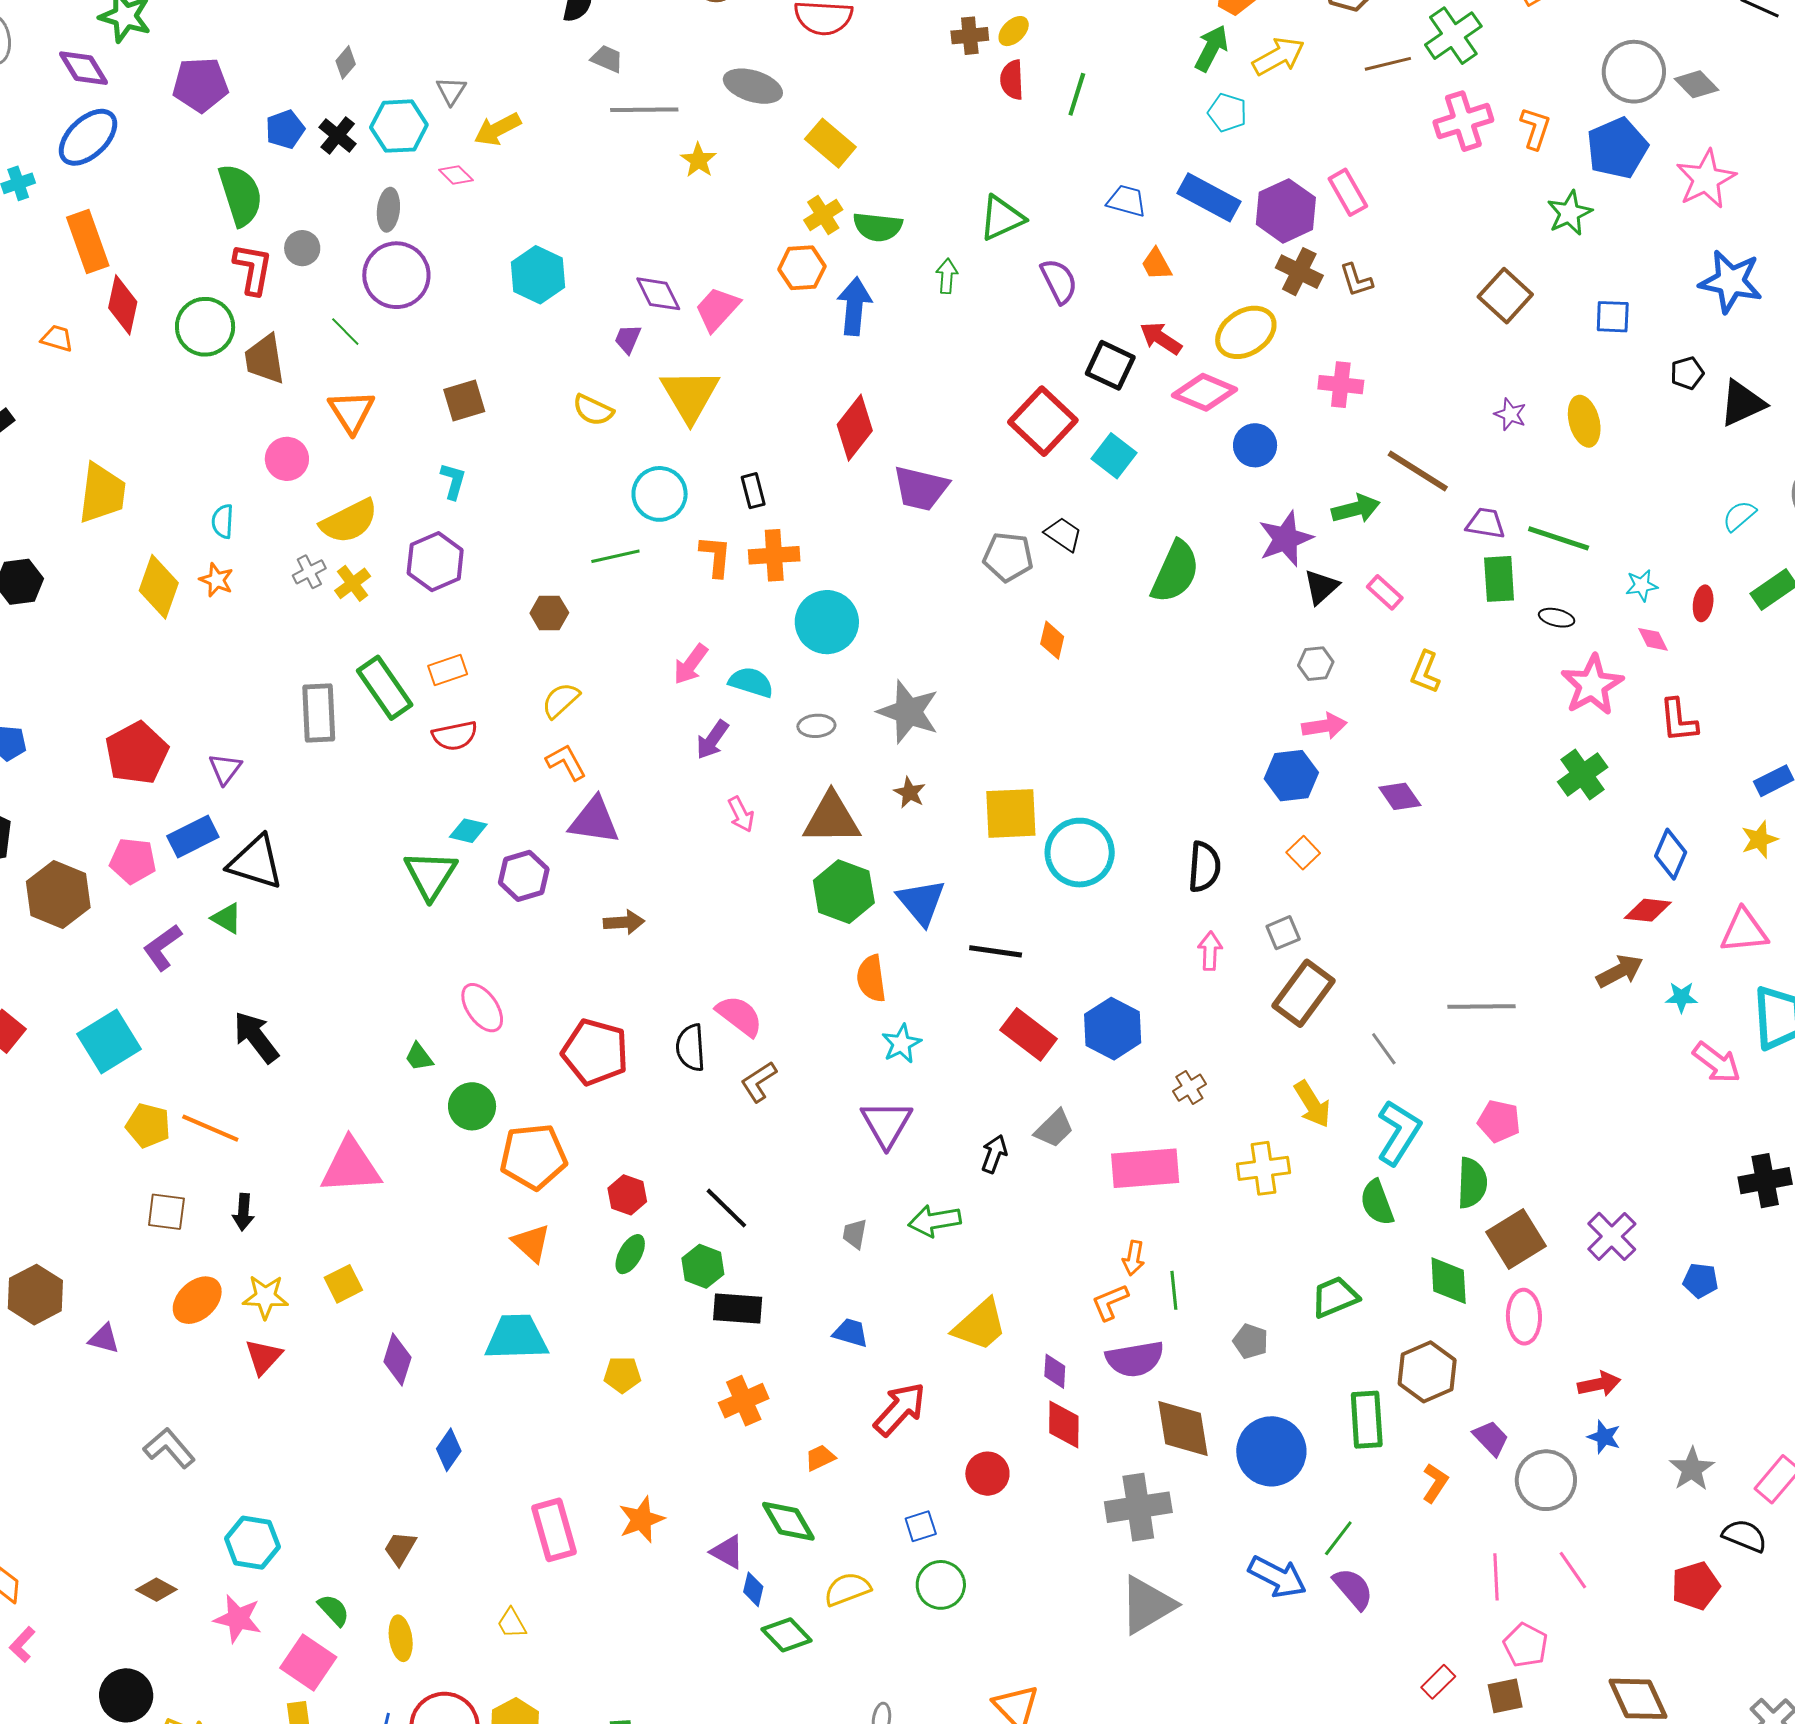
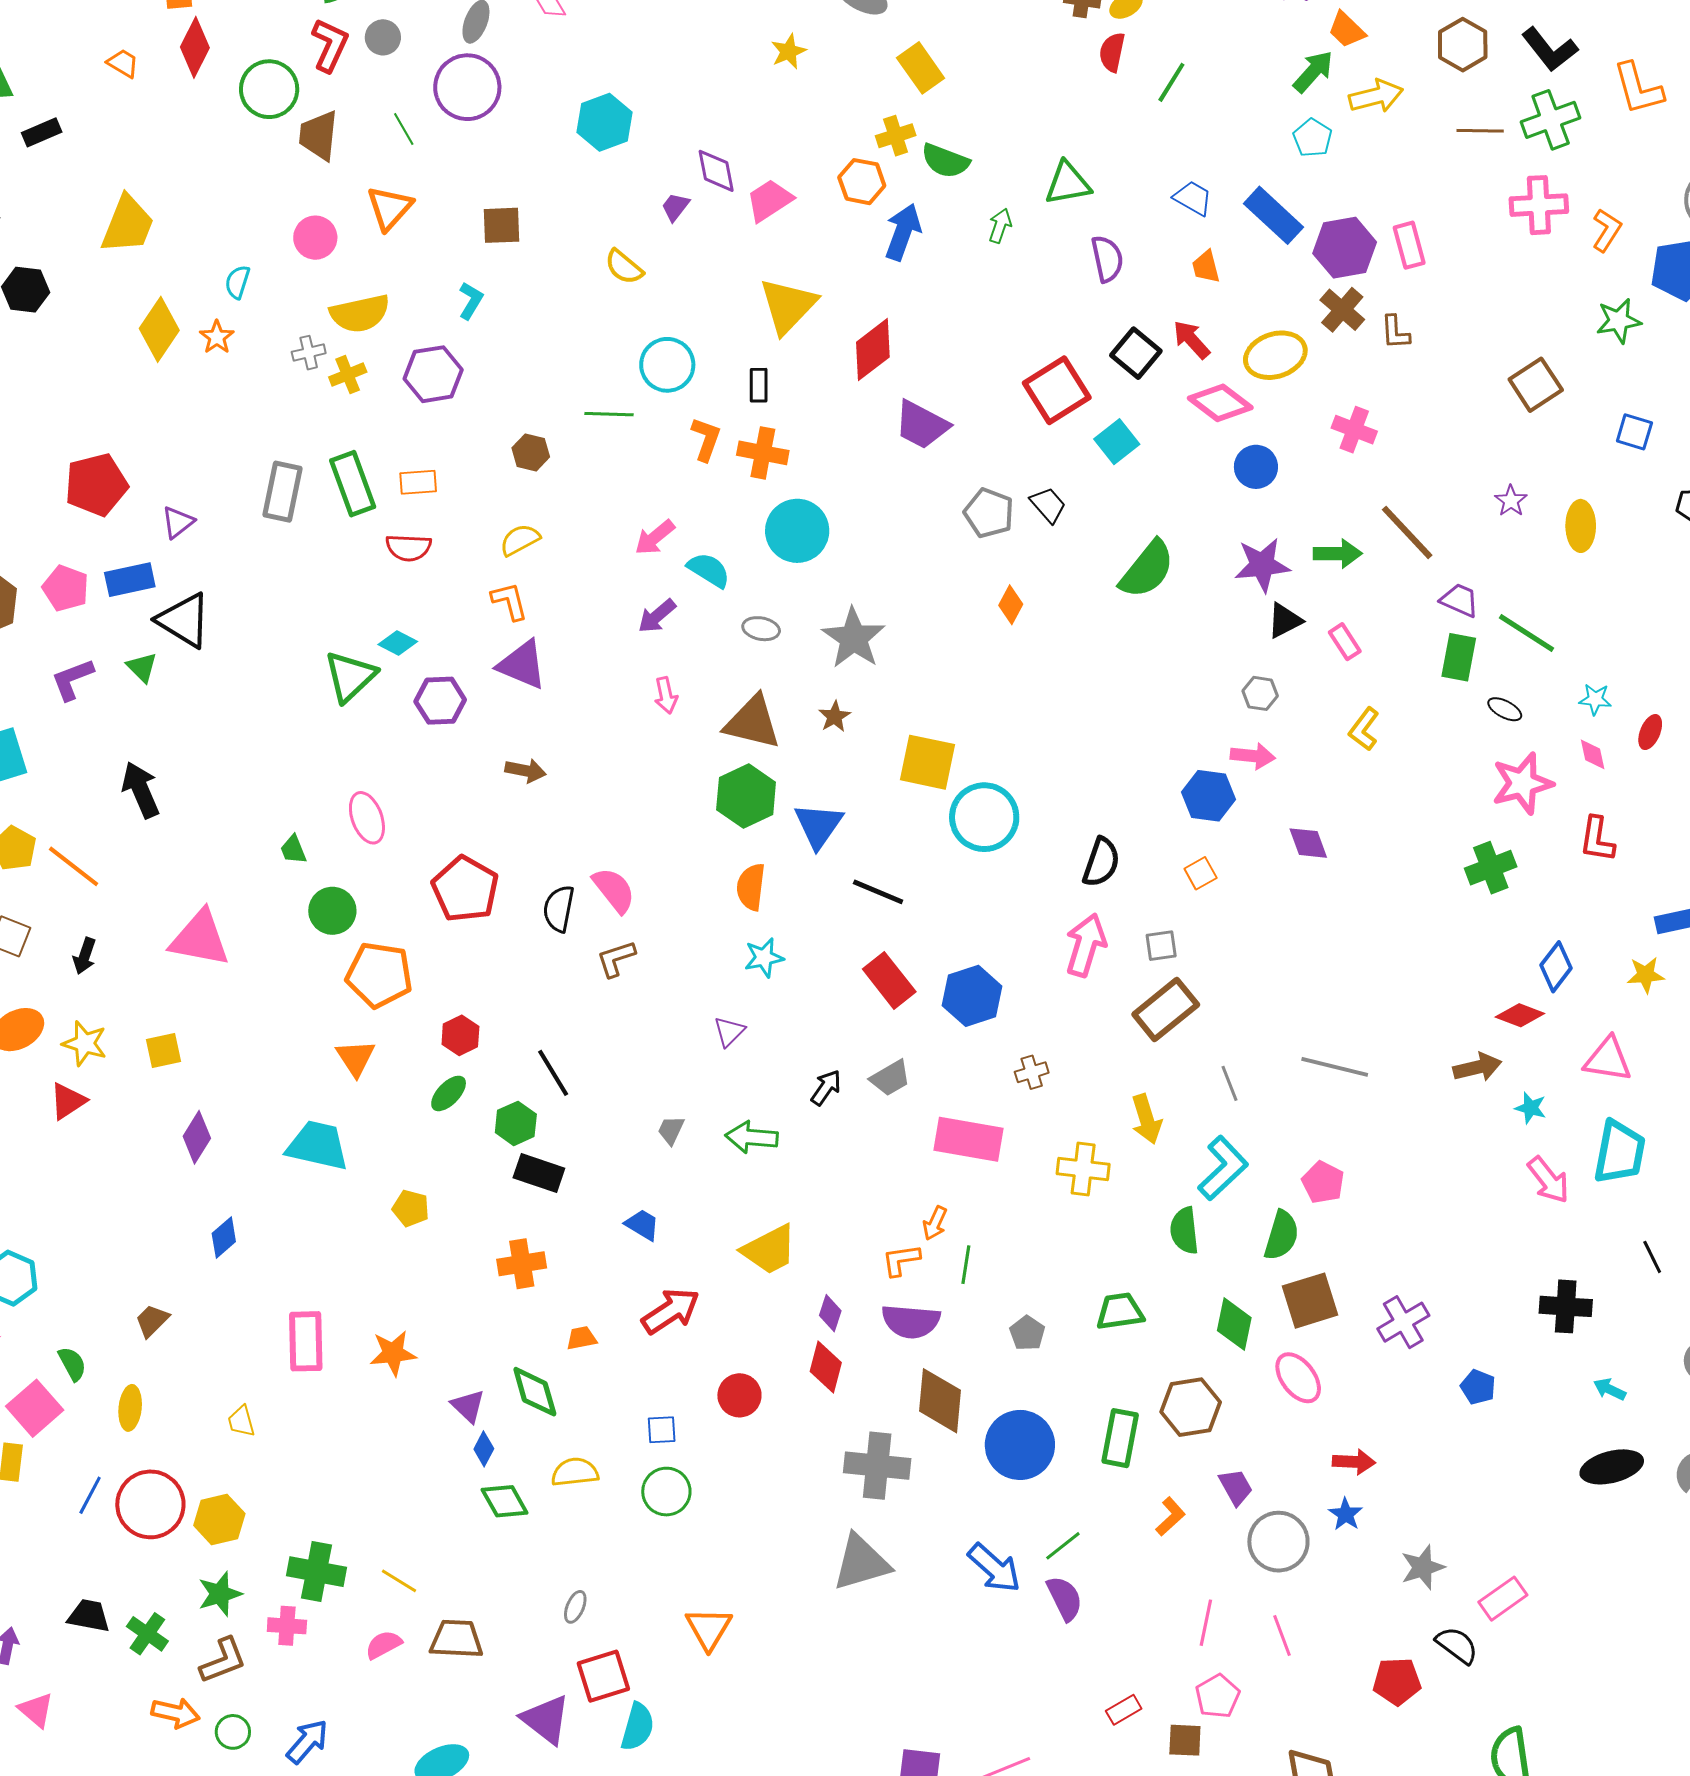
yellow triangle: (690, 395) -> (788, 306), moved
pink arrow: (1210, 951) -> (1086, 945), size x1.6
purple triangle: (886, 1124) -> (729, 1031), size x0.6
pink ellipse: (1524, 1317) -> (1298, 1378), turned -50

